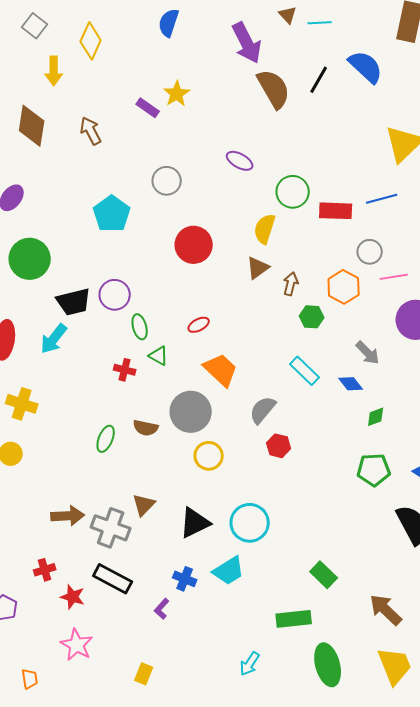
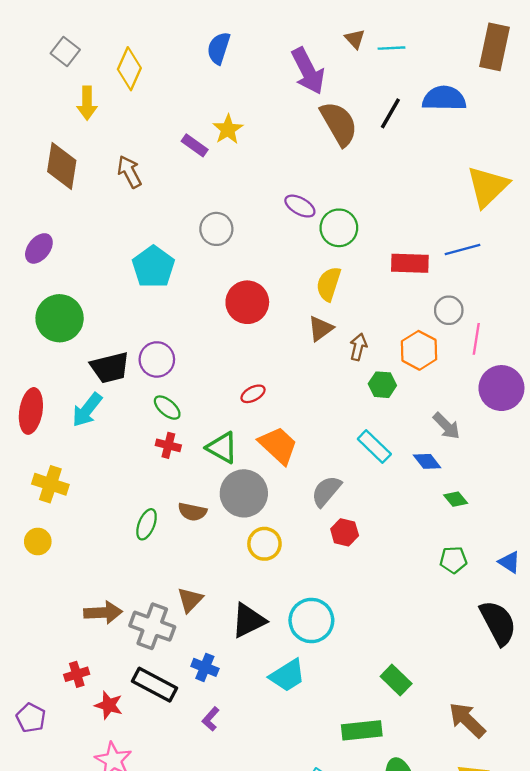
blue semicircle: (366, 67) -> (444, 98), turned -42
green circle: (293, 192) -> (339, 228), moved
pink line: (394, 277) -> (476, 339), turned -72
green ellipse: (140, 327) -> (167, 408), moved, turned -35
green triangle: (159, 356) -> (222, 448), moved, size x1.4
green diamond: (376, 417) -> (456, 499), turned 70
green pentagon: (374, 470) -> (453, 560), size x0.7
blue cross: (185, 579) -> (205, 667), moved

